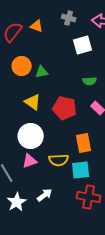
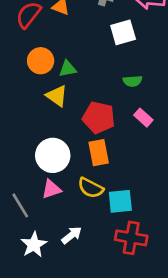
yellow triangle: (33, 102) -> (57, 96), moved
orange rectangle: (84, 143) -> (99, 153), moved
yellow semicircle: (59, 160) -> (91, 188), turned 30

